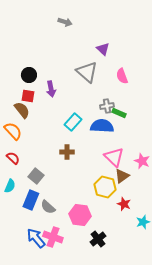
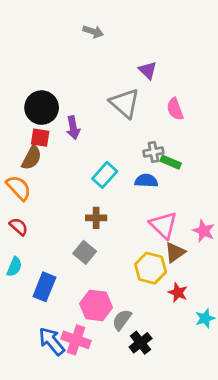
black circle: (29, 75) -> (42, 108), size x1.5
brown semicircle: (22, 110) -> (32, 158), turned 66
blue semicircle: (102, 126) -> (146, 181), size x0.7
gray square: (36, 176) -> (85, 252), moved
gray semicircle: (48, 207) -> (122, 320), moved, turned 84
pink hexagon: (80, 215) -> (96, 305), moved

